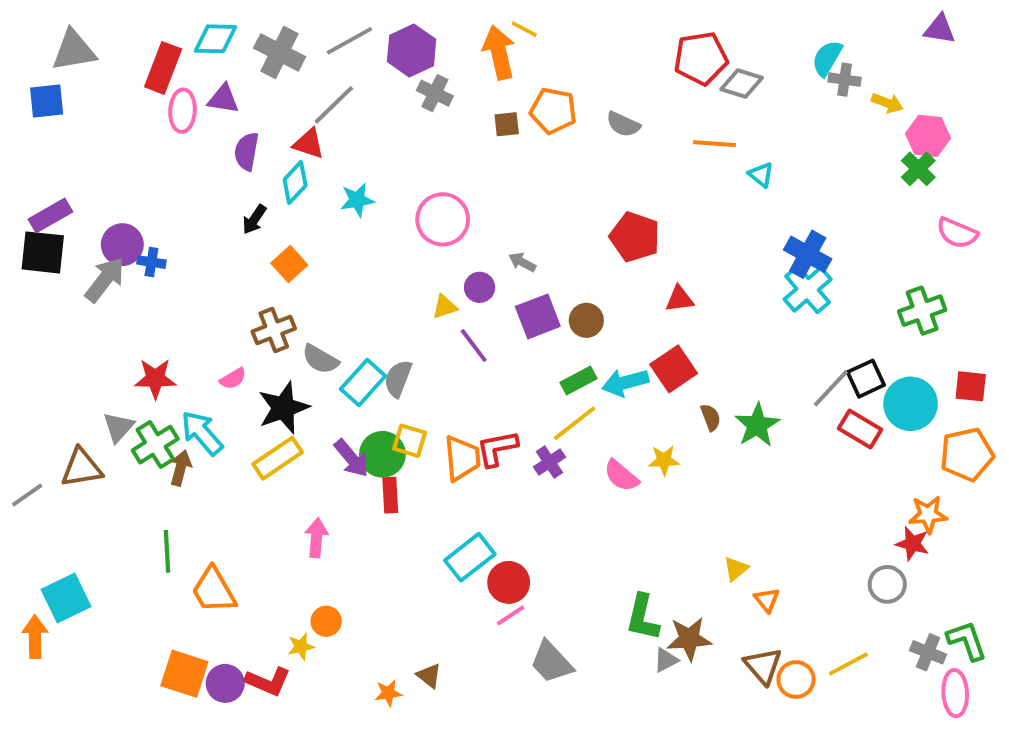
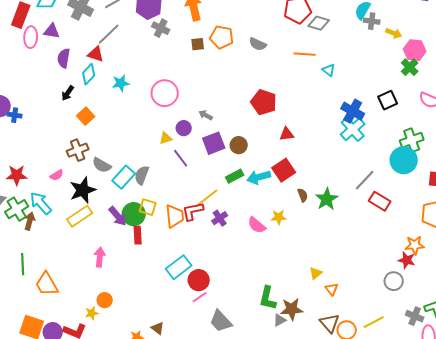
black square: (866, 379) -> (388, 100), moved
cyan circle: (911, 404) -> (404, 160), moved
yellow line: (575, 423) -> (207, 198), moved

